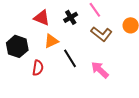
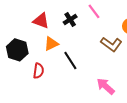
brown L-shape: (101, 34) -> (111, 44), moved
pink arrow: (100, 70) -> (106, 86), moved

